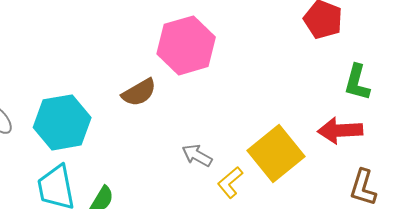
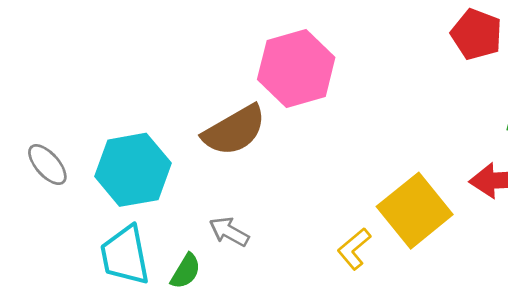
brown semicircle: (139, 92) -> (234, 130), size x1.4
gray arrow: (197, 155) -> (229, 232), moved

